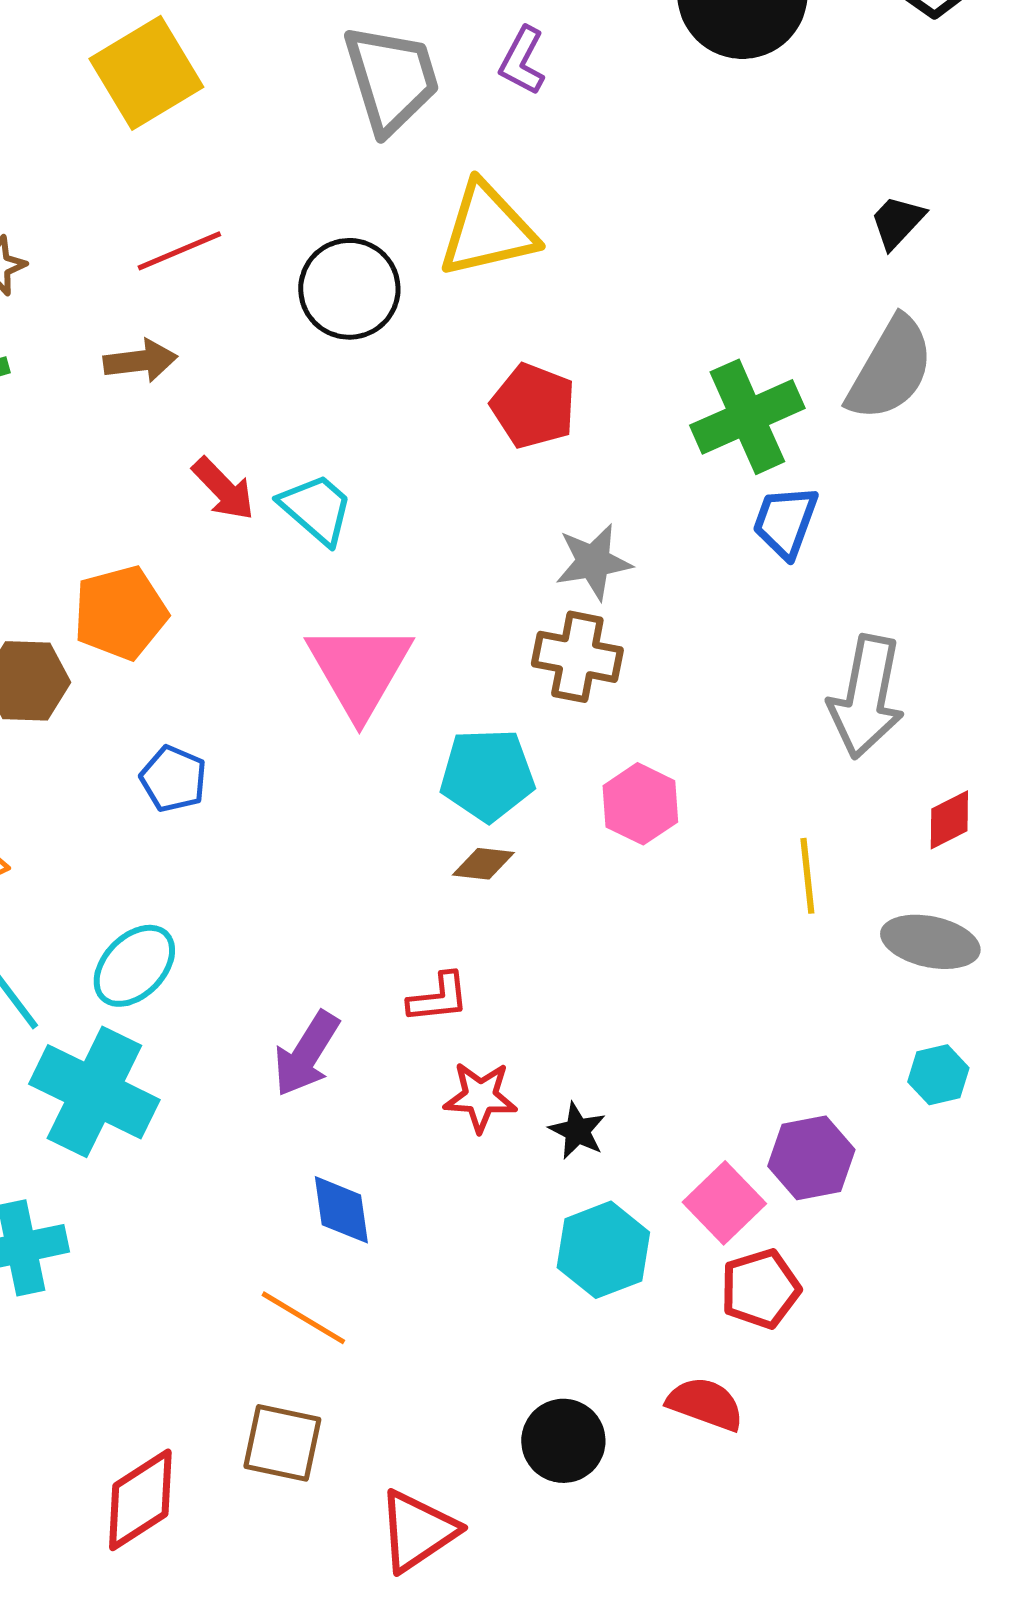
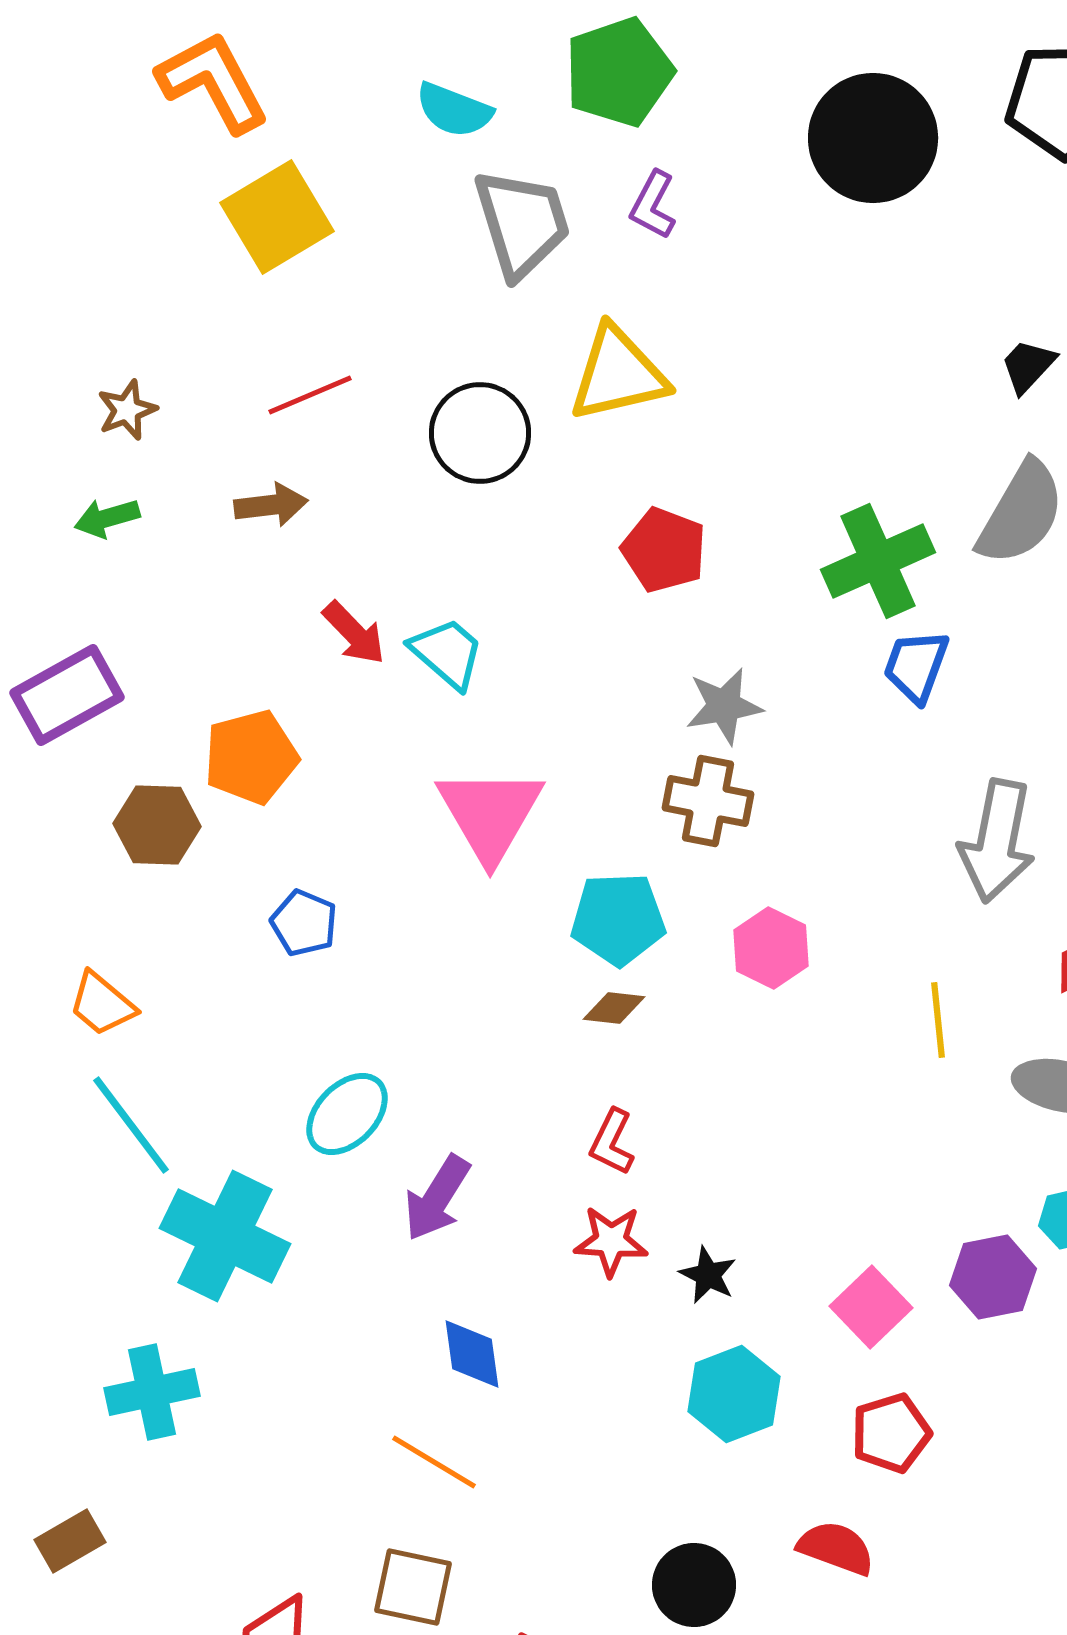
cyan ellipse: (134, 966) -> (347, 1114), moved
red L-shape: (438, 998) -> (612, 1142), moved, turned 122
purple hexagon: (811, 1158) -> (993, 1277), moved
pink square: (724, 1203) -> (871, 1307), moved

